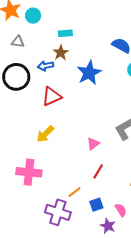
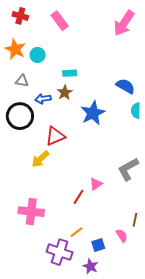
blue arrow: (46, 66) -> (43, 99), moved
yellow arrow: (45, 134) -> (40, 159), moved
red line: (98, 171) -> (79, 197), moved
pink semicircle: (121, 210) -> (122, 236), moved
purple star: (108, 226) -> (90, 266), moved

